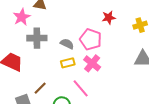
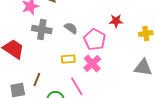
gray semicircle: (67, 44) -> (71, 28), moved
brown line: (40, 88) -> (37, 79), turned -32

